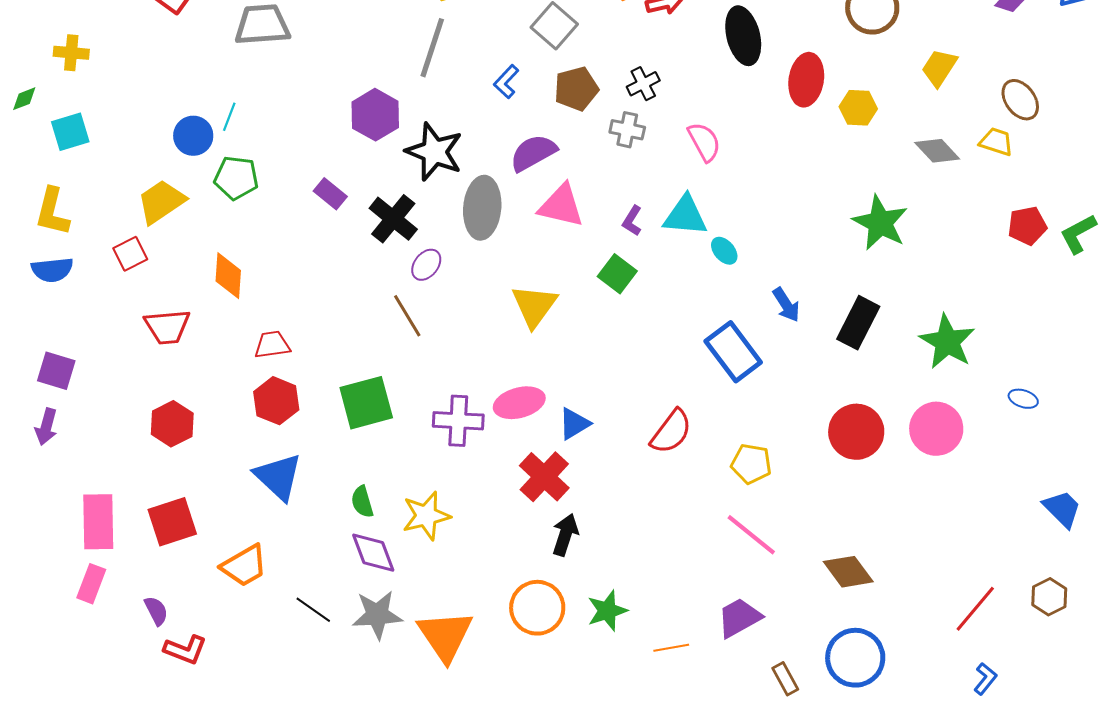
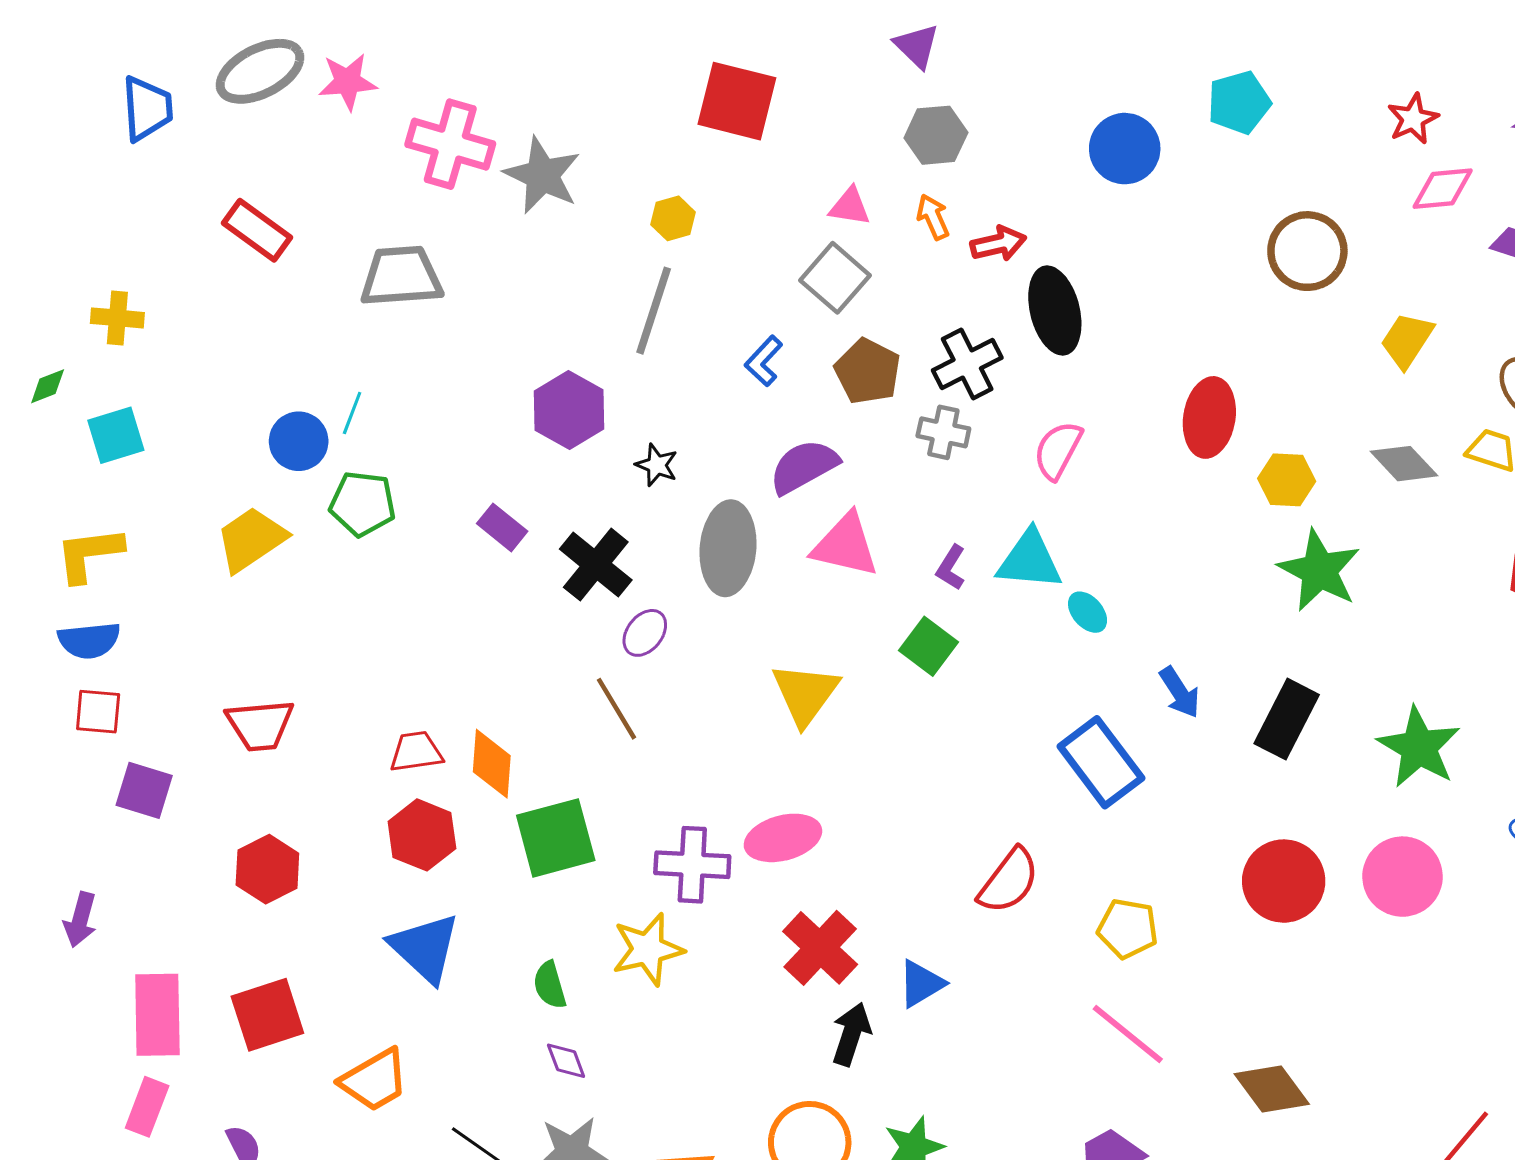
black ellipse: (743, 36) -> (1055, 311), moved
red ellipse: (806, 80) -> (1209, 417), moved
black cross: (643, 84) -> (967, 364), size x1.4
brown pentagon: (576, 89) -> (868, 371), turned -30
yellow hexagon: (858, 108) -> (1287, 480), moved
pink semicircle: (704, 142) -> (1058, 450), turned -123
black star: (434, 152) -> (657, 465), size x0.5
yellow L-shape: (52, 212) -> (89, 554), turned 69
red square: (130, 254) -> (98, 712), moved, turned 32
orange diamond: (228, 276) -> (492, 764), moved
purple square: (56, 371) -> (144, 790), moved
blue triangle: (574, 424) -> (921, 984), moved
purple arrow: (46, 427) -> (80, 920), moved
yellow star: (426, 516) -> (648, 949), moved
purple diamond: (373, 553) -> (566, 1061), size x0.6

